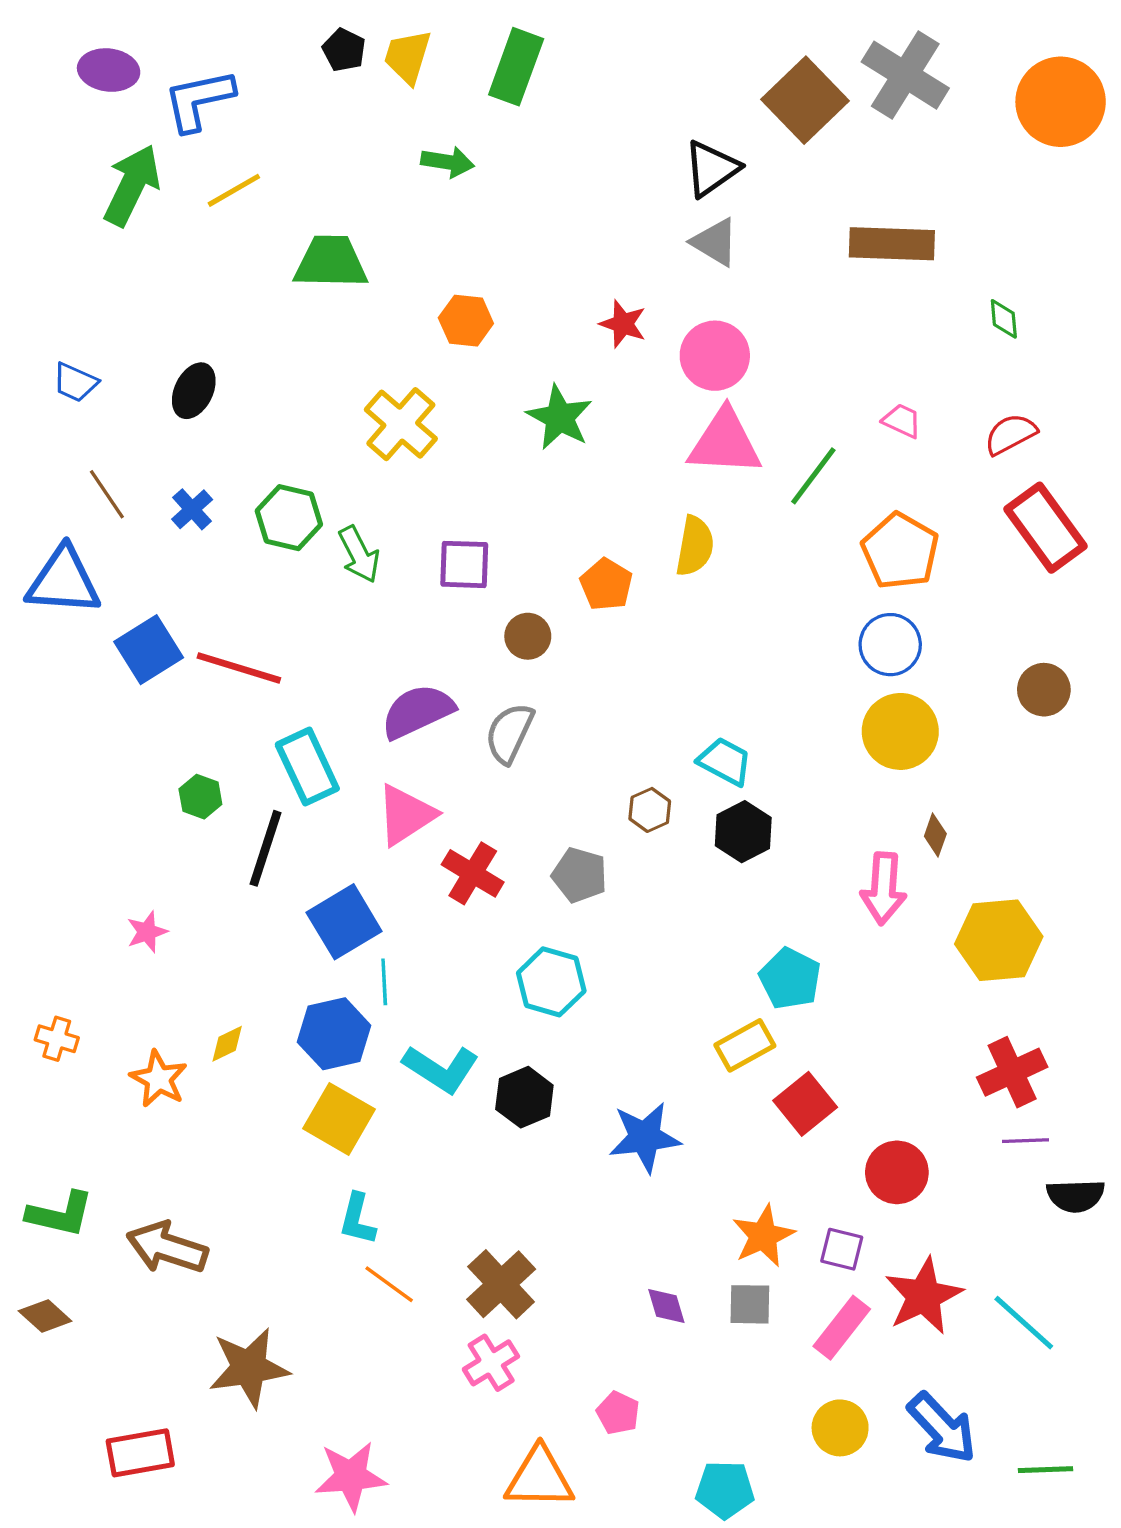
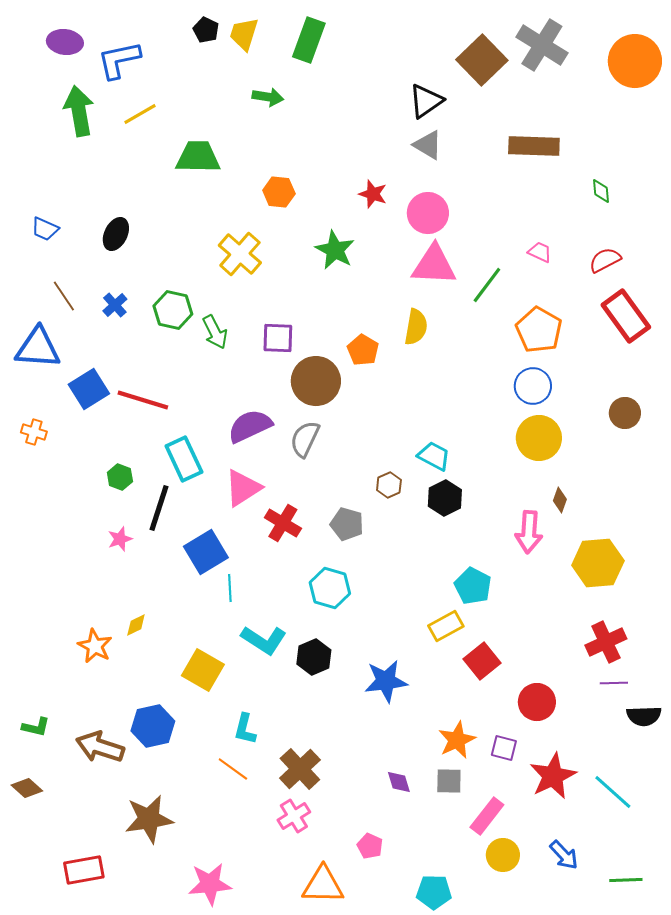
green arrow: (132, 185) -> (79, 111), turned -36
brown circle: (528, 636) -> (316, 381), size x1.8
pink star: (147, 932) -> (120, 539), moved
blue hexagon: (334, 1034) -> (153, 726), moved
orange cross: (57, 1039) -> (34, 432), moved
green L-shape: (60, 1214) -> (36, 727), size x0.7
cyan L-shape: (357, 1219) -> (245, 729), moved
pink rectangle: (842, 1328) -> (487, 816), moved
blue arrow: (942, 1428) -> (564, 855), size x0.7

